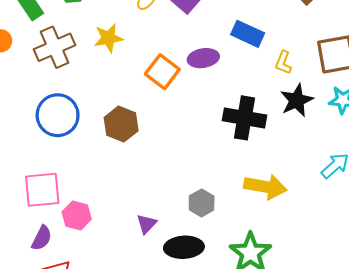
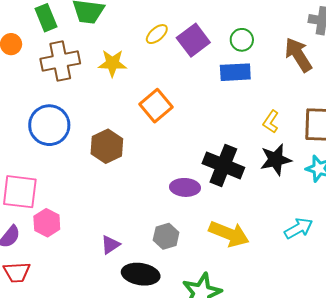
blue rectangle: (248, 34) -> (235, 72), moved, turned -40
purple ellipse: (203, 58) -> (185, 187), moved

